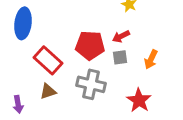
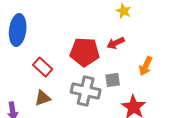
gray square: (120, 57) -> (113, 80), moved
red rectangle: (48, 60) -> (43, 67), size x0.7

